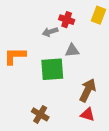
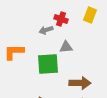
brown arrow: (88, 90) -> (80, 83), turned 65

